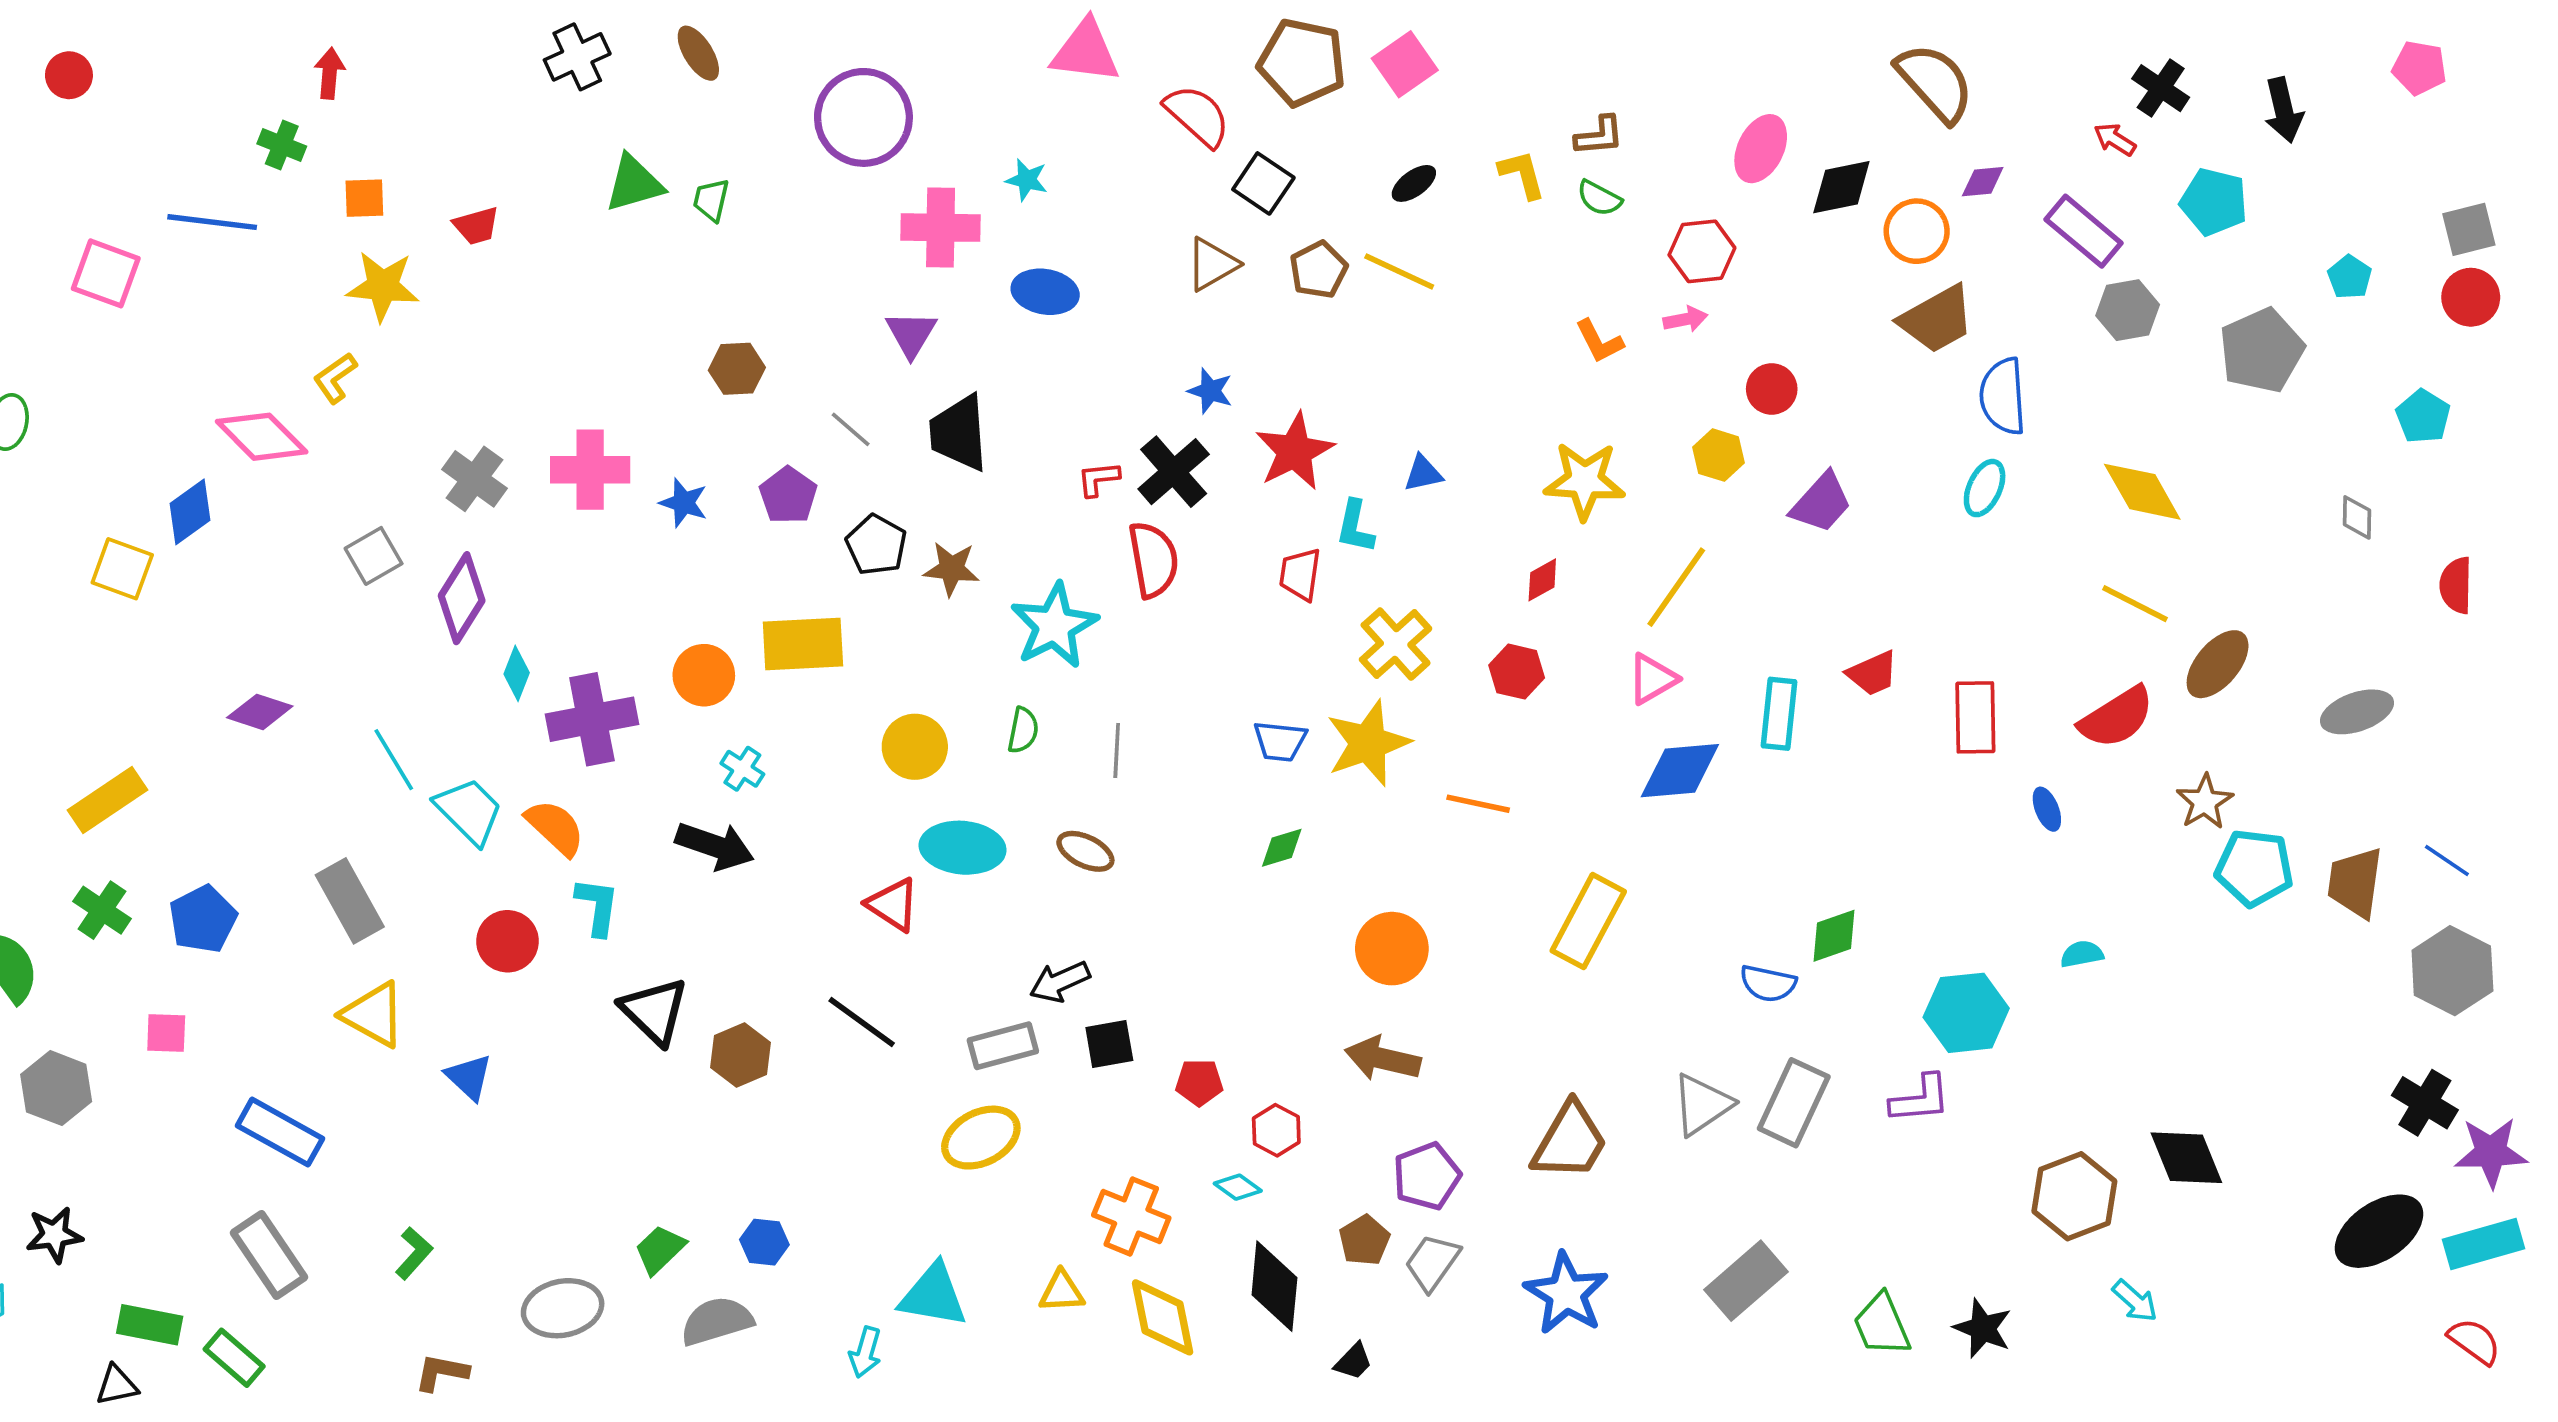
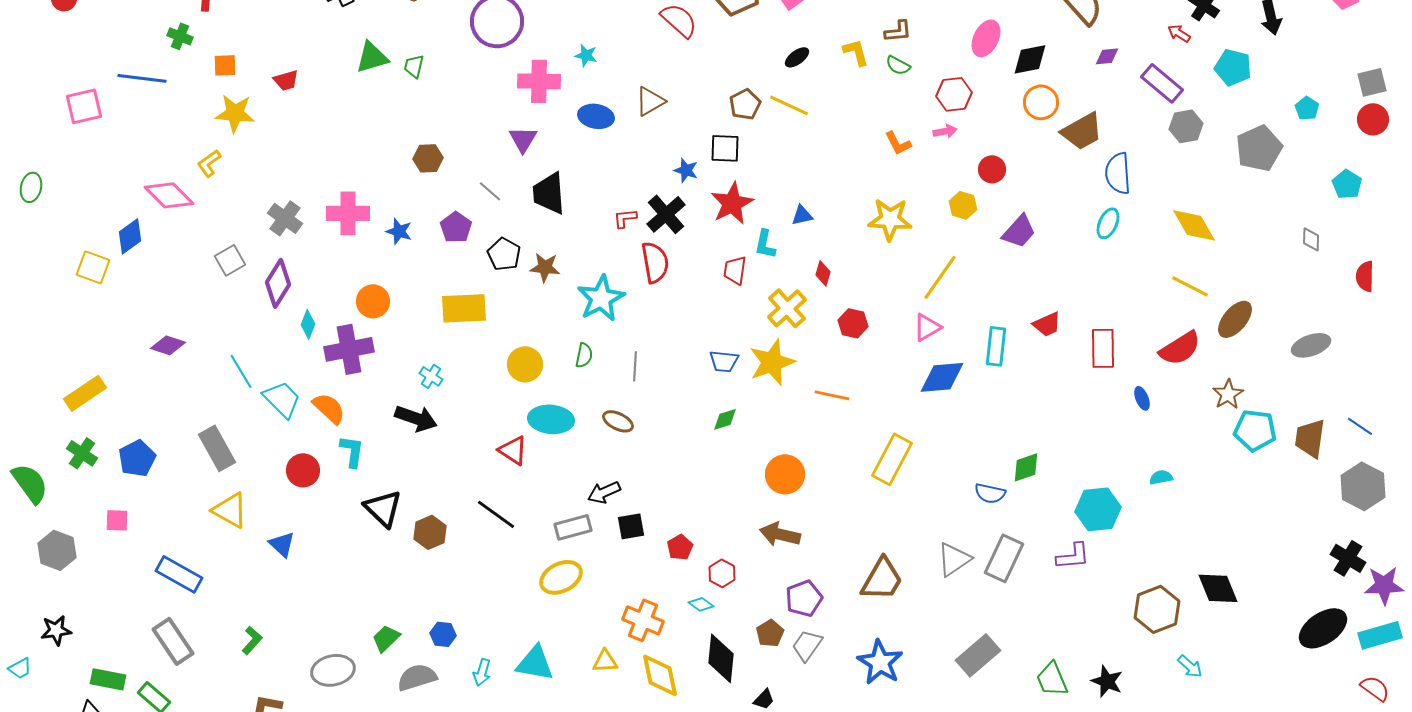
black square: (1263, 183) -> (725, 148), moved, turned -32
orange circle: (1917, 231) -> (1041, 102), moved
brown triangle: (1212, 264) -> (650, 101), moved
pink square: (106, 273) -> (84, 106), turned -33
red diamond: (1542, 580) -> (823, 273), moved, turned -45
orange circle: (704, 675) -> (373, 301), moved
red pentagon: (1199, 1083) -> (680, 547), turned -30
cyan arrow: (865, 1352) -> (482, 672), moved

